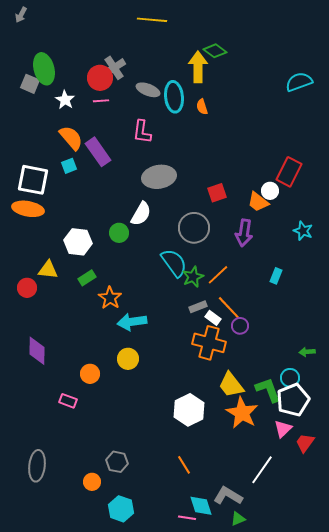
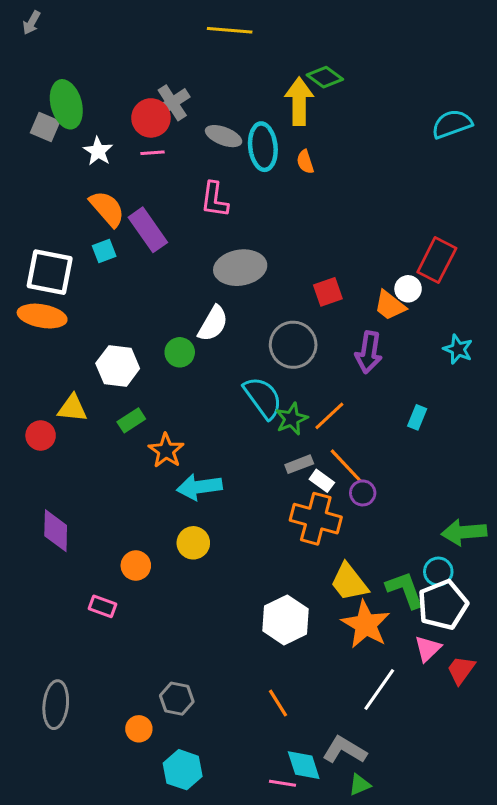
green arrow: (307, 352) -> (464, 532), size x1.8
white line: (262, 470) -> (379, 690), moved

